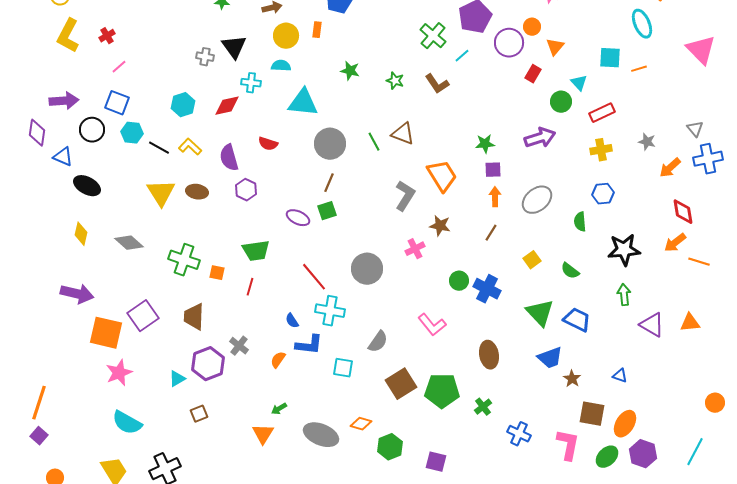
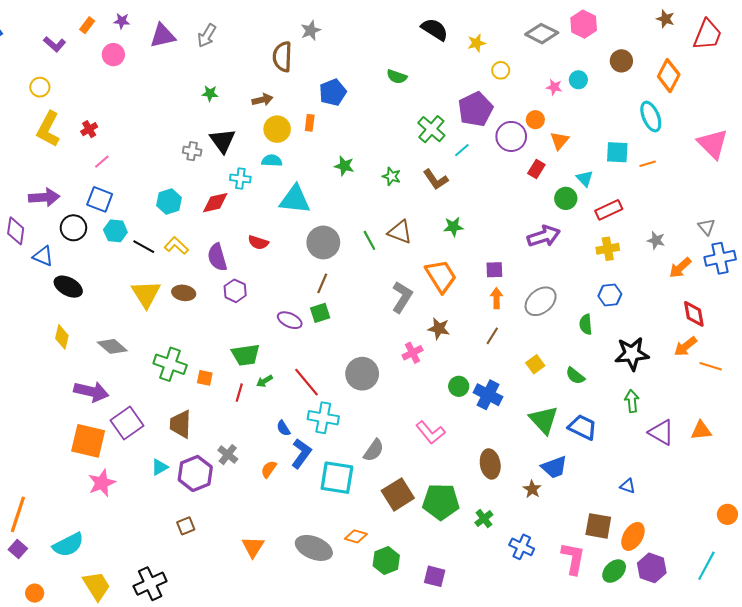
green star: (485, 144) -> (453, 227), moved
purple arrow: (77, 294) -> (91, 392), moved
blue L-shape: (309, 345) -> (301, 453), turned -60
cyan square: (343, 368) -> (337, 478), size x1.6
cyan triangle: (177, 379) -> (160, 467), moved
brown star: (572, 379) -> (532, 489), moved
green arrow: (279, 409) -> (265, 381), moved
cyan semicircle: (127, 423) -> (68, 545), moved, turned -56

